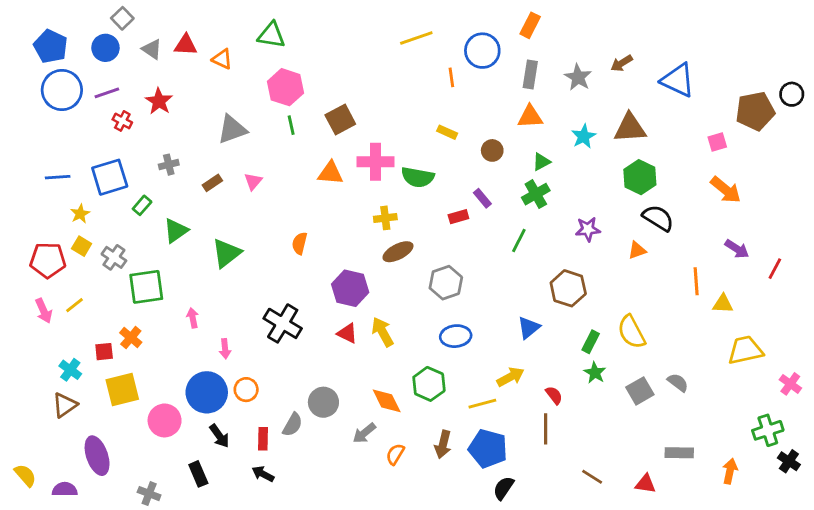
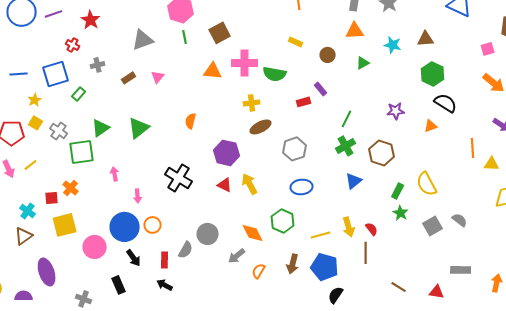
red cross: (122, 121) -> (73, 45), moved
brown triangle: (630, 128) -> (426, 39), size x0.7
cyan star: (584, 136) -> (393, 45), turned -30
green cross: (536, 194) -> (346, 146), moved
green triangle: (176, 231) -> (101, 128), moved
yellow arrow: (510, 377) -> (349, 227), moved, turned 102

